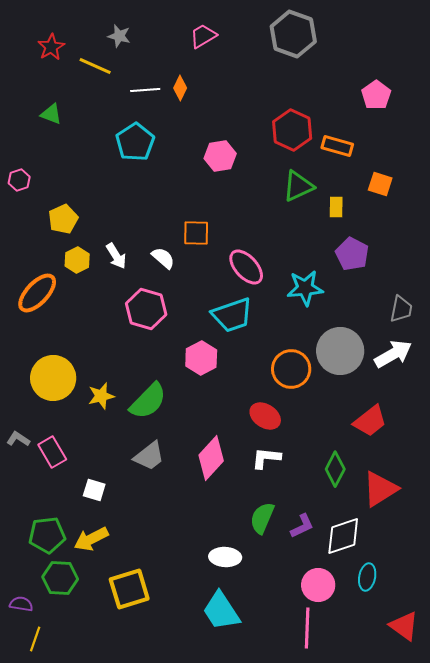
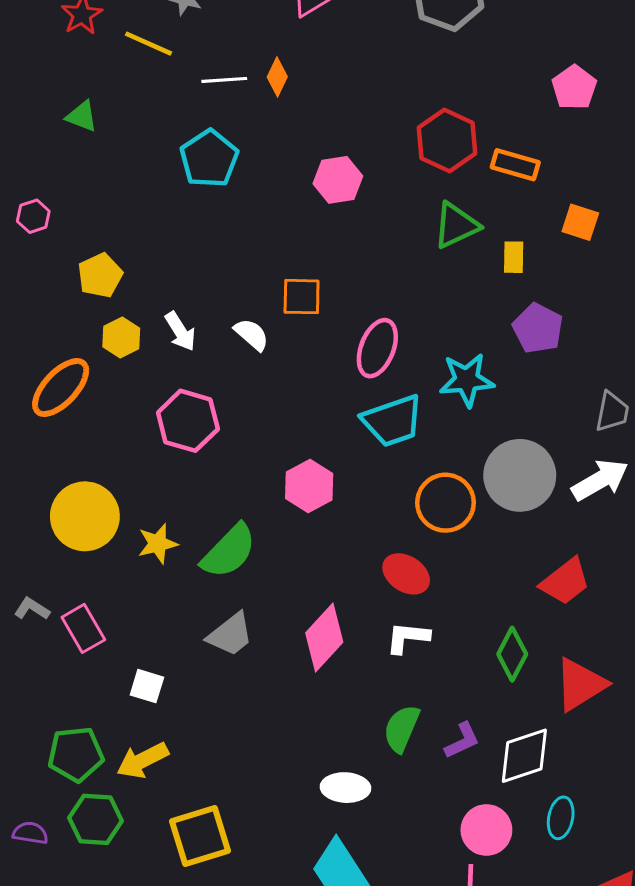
pink ellipse: (246, 267) -> (377, 348), turned 63
pink hexagon: (146, 309) -> (188, 421), moved
cyan trapezoid: (232, 315) -> (392, 421), moved
purple semicircle: (21, 604) -> (30, 833), moved

